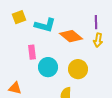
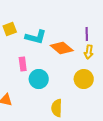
yellow circle: (78, 69) -> (84, 79), moved

